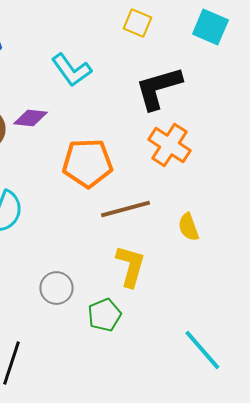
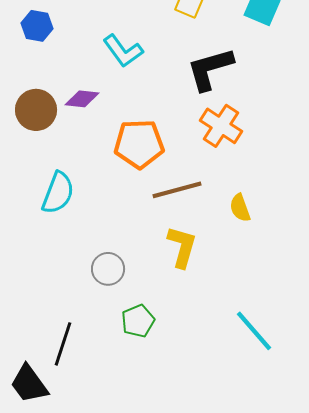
green pentagon: (104, 315) -> (138, 321), moved

